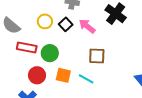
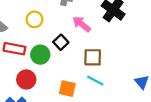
black square: (66, 24) -> (61, 42), moved
orange square: (63, 75) -> (67, 89), moved
cyan line: (86, 79) -> (95, 81), moved

